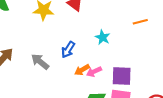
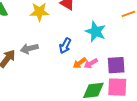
cyan star: (103, 37) -> (96, 31), size x1.5
gray arrow: (40, 62) -> (29, 49), moved, turned -48

